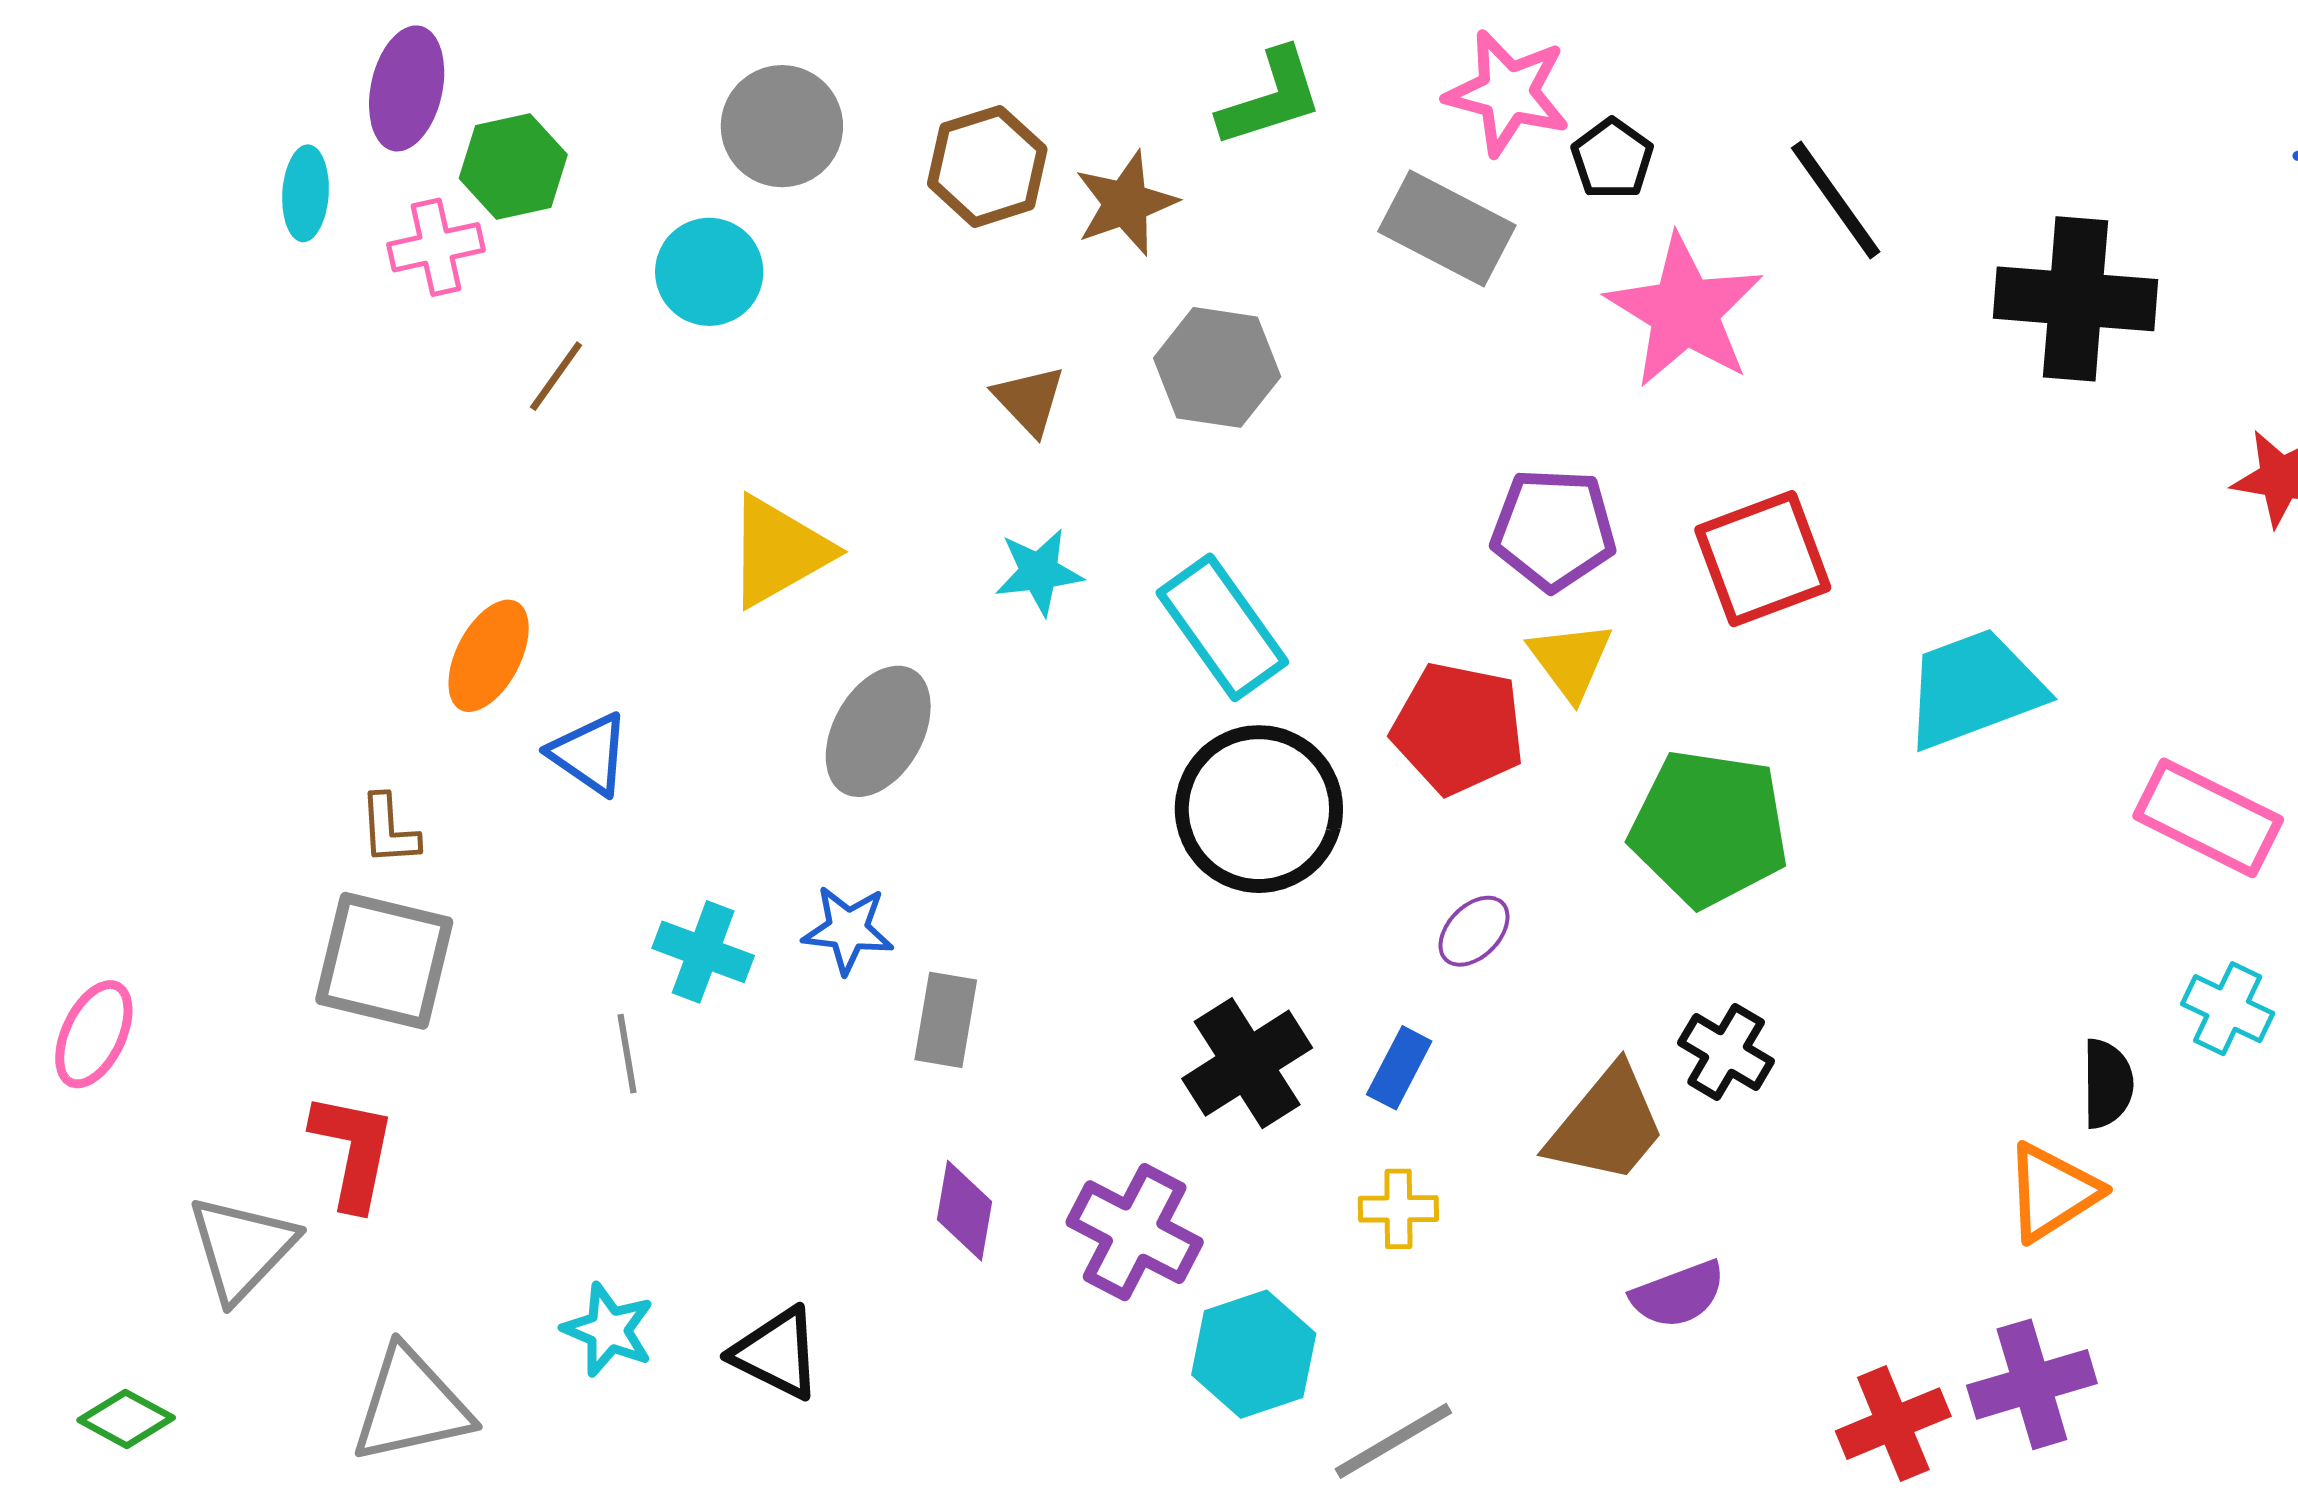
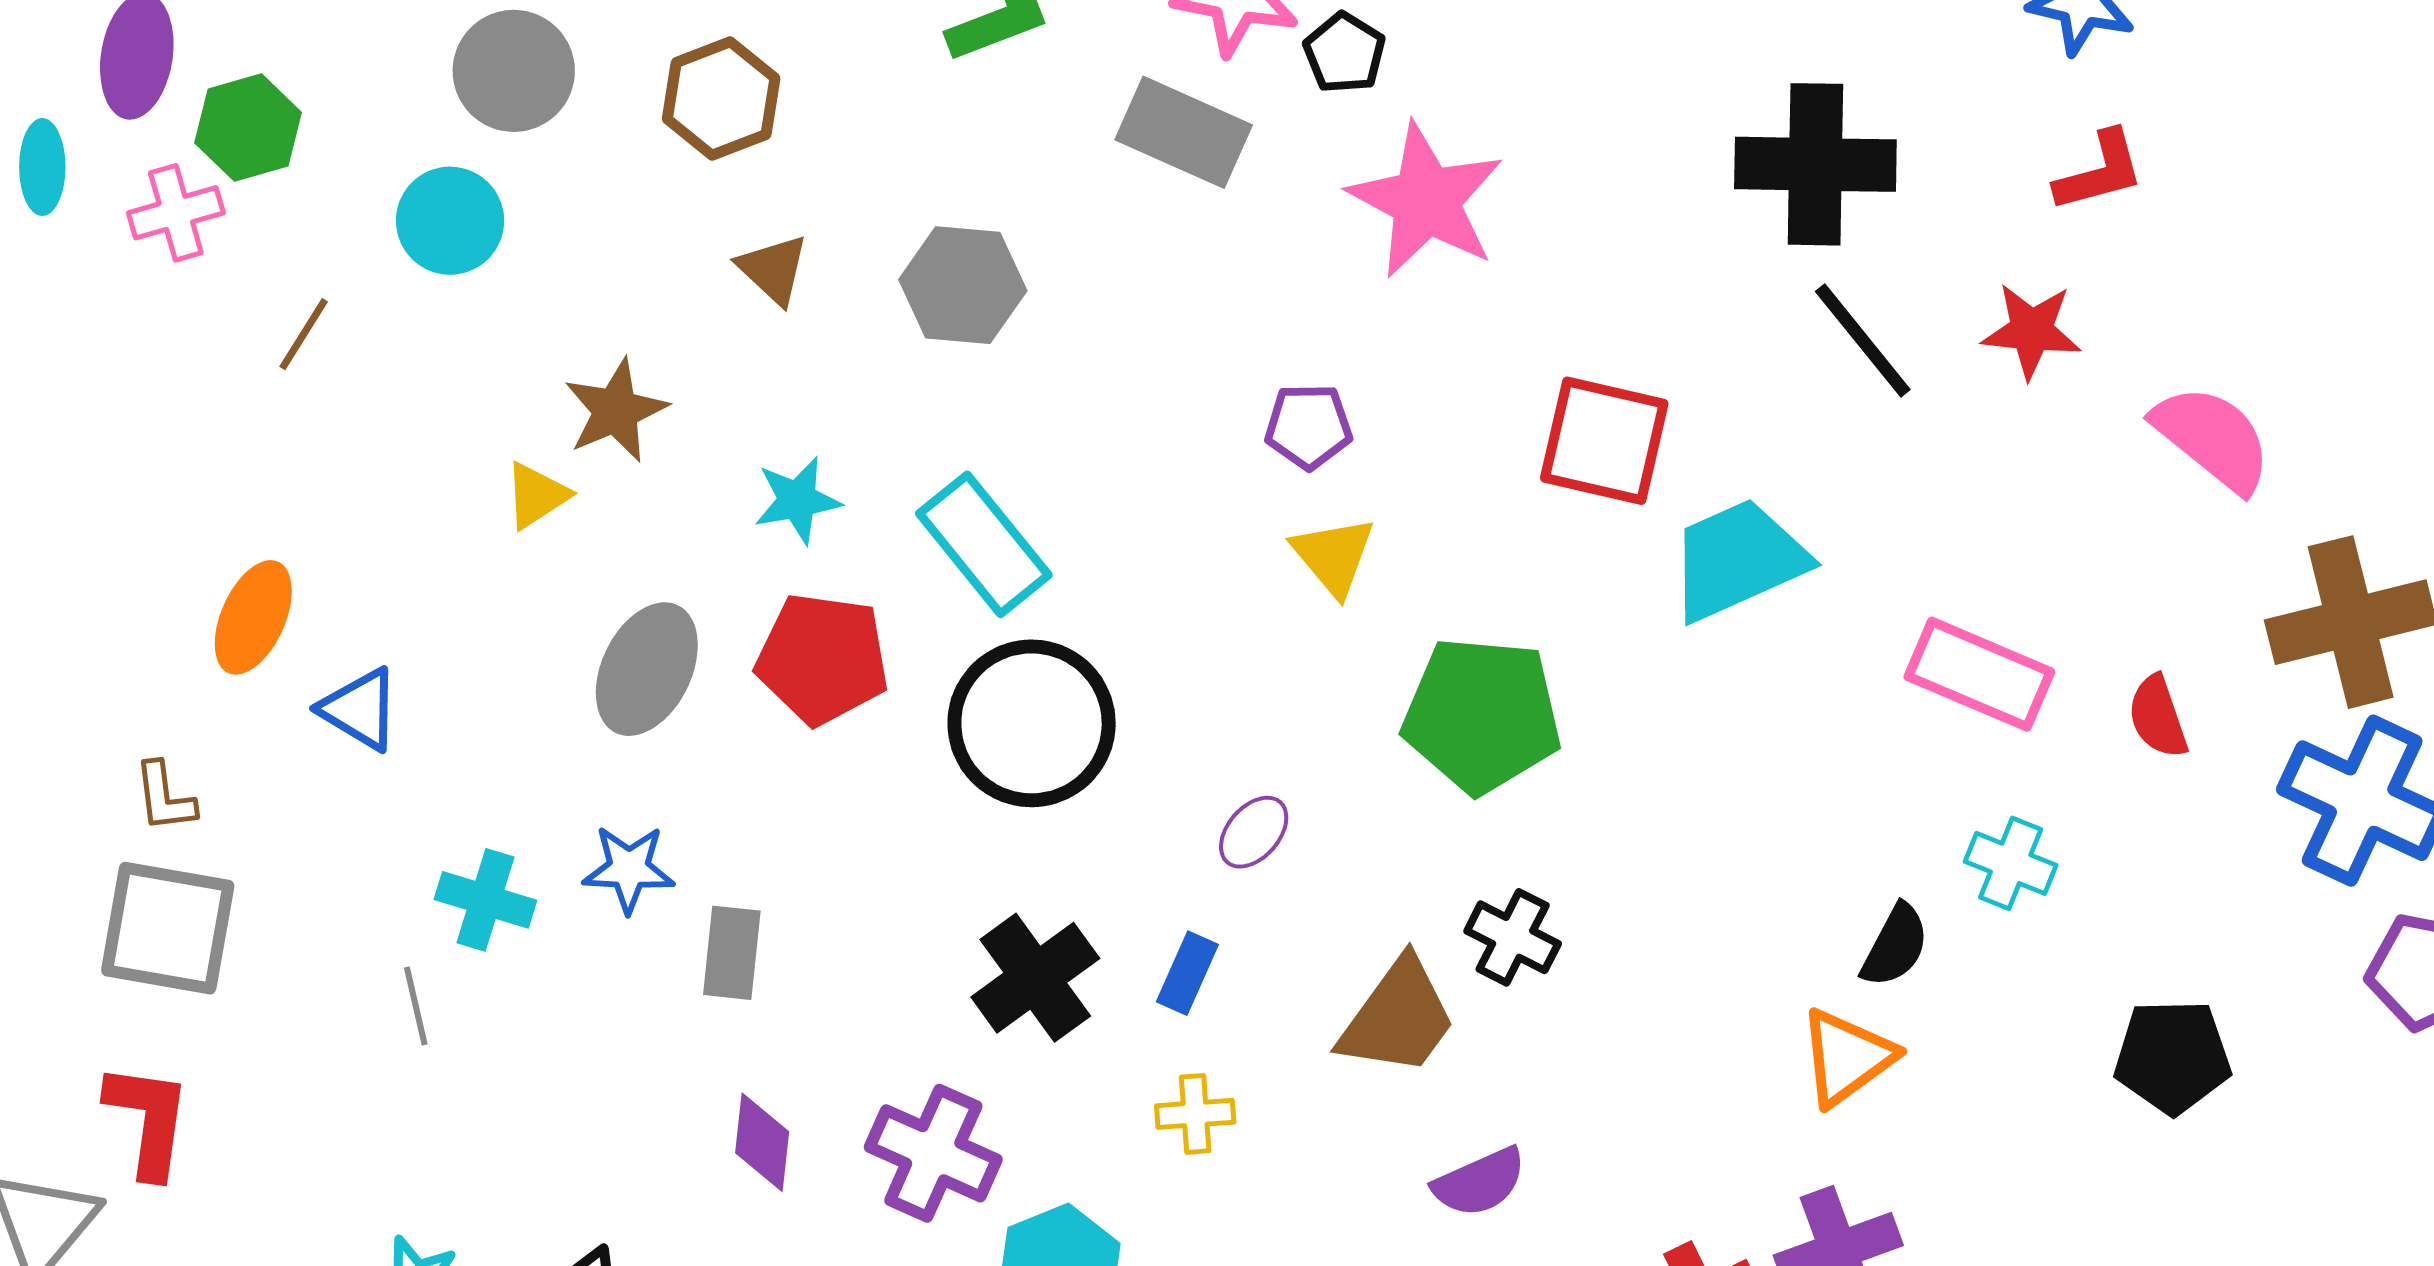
black line: (1836, 200) -> (1863, 340), moved
brown star: (1126, 203) -> (616, 411), moved
brown triangle: (1029, 400) -> (773, 269), moved
purple pentagon: (1553, 529) -> (1308, 426), size x0.7
yellow triangle: (779, 551) -> (536, 495), size x0.6
red square: (1763, 559) -> (1604, 441), moved, turned 37
red pentagon: (1458, 728) -> (822, 659), moved
black semicircle: (2107, 1084) -> (1895, 946), turned 32

